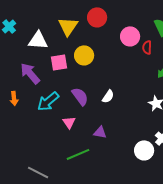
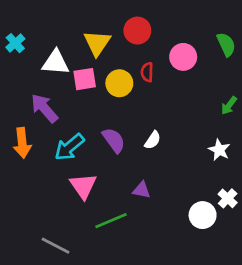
red semicircle: (147, 47) -> (147, 72), moved
pink square: (59, 62) -> (85, 79), moved
orange arrow: (14, 98) -> (22, 143), size x1.5
pink triangle: (69, 122) -> (83, 186), moved, size x1.5

